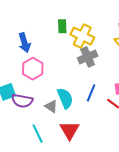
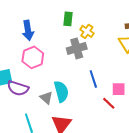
yellow cross: (82, 36) -> (87, 31), size x0.6
gray cross: (88, 57) -> (77, 48), moved
blue line: (91, 93) -> (93, 79), moved, turned -48

